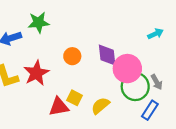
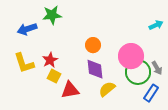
purple diamond: (107, 55) -> (95, 69), moved
orange circle: (72, 56) -> (93, 45), moved
red star: (36, 73) -> (50, 60), size x0.7
yellow square: (75, 98) -> (54, 76), moved

